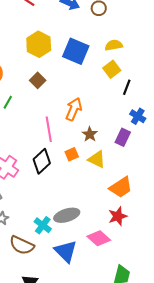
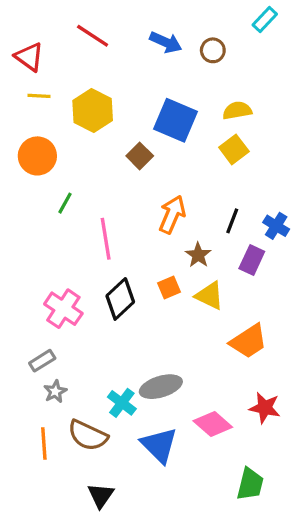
yellow hexagon: (39, 44) -> (93, 110), moved
brown square: (38, 80) -> (140, 156), moved
black line: (127, 87) -> (232, 221), moved
pink line: (49, 129) -> (106, 239), moved
red star: (118, 216) -> (265, 408), moved, turned 30

